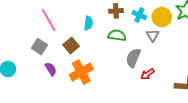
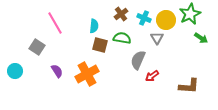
brown cross: (116, 11) -> (121, 14), turned -32
brown square: (71, 46) -> (100, 45), moved, turned -35
gray square: (40, 47) -> (37, 47), moved

